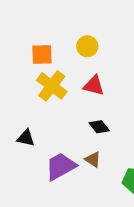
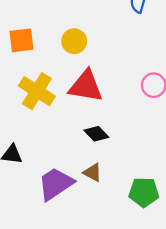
orange square: (42, 55) -> (21, 40), moved
red triangle: (94, 86) -> (86, 86), size x1.4

